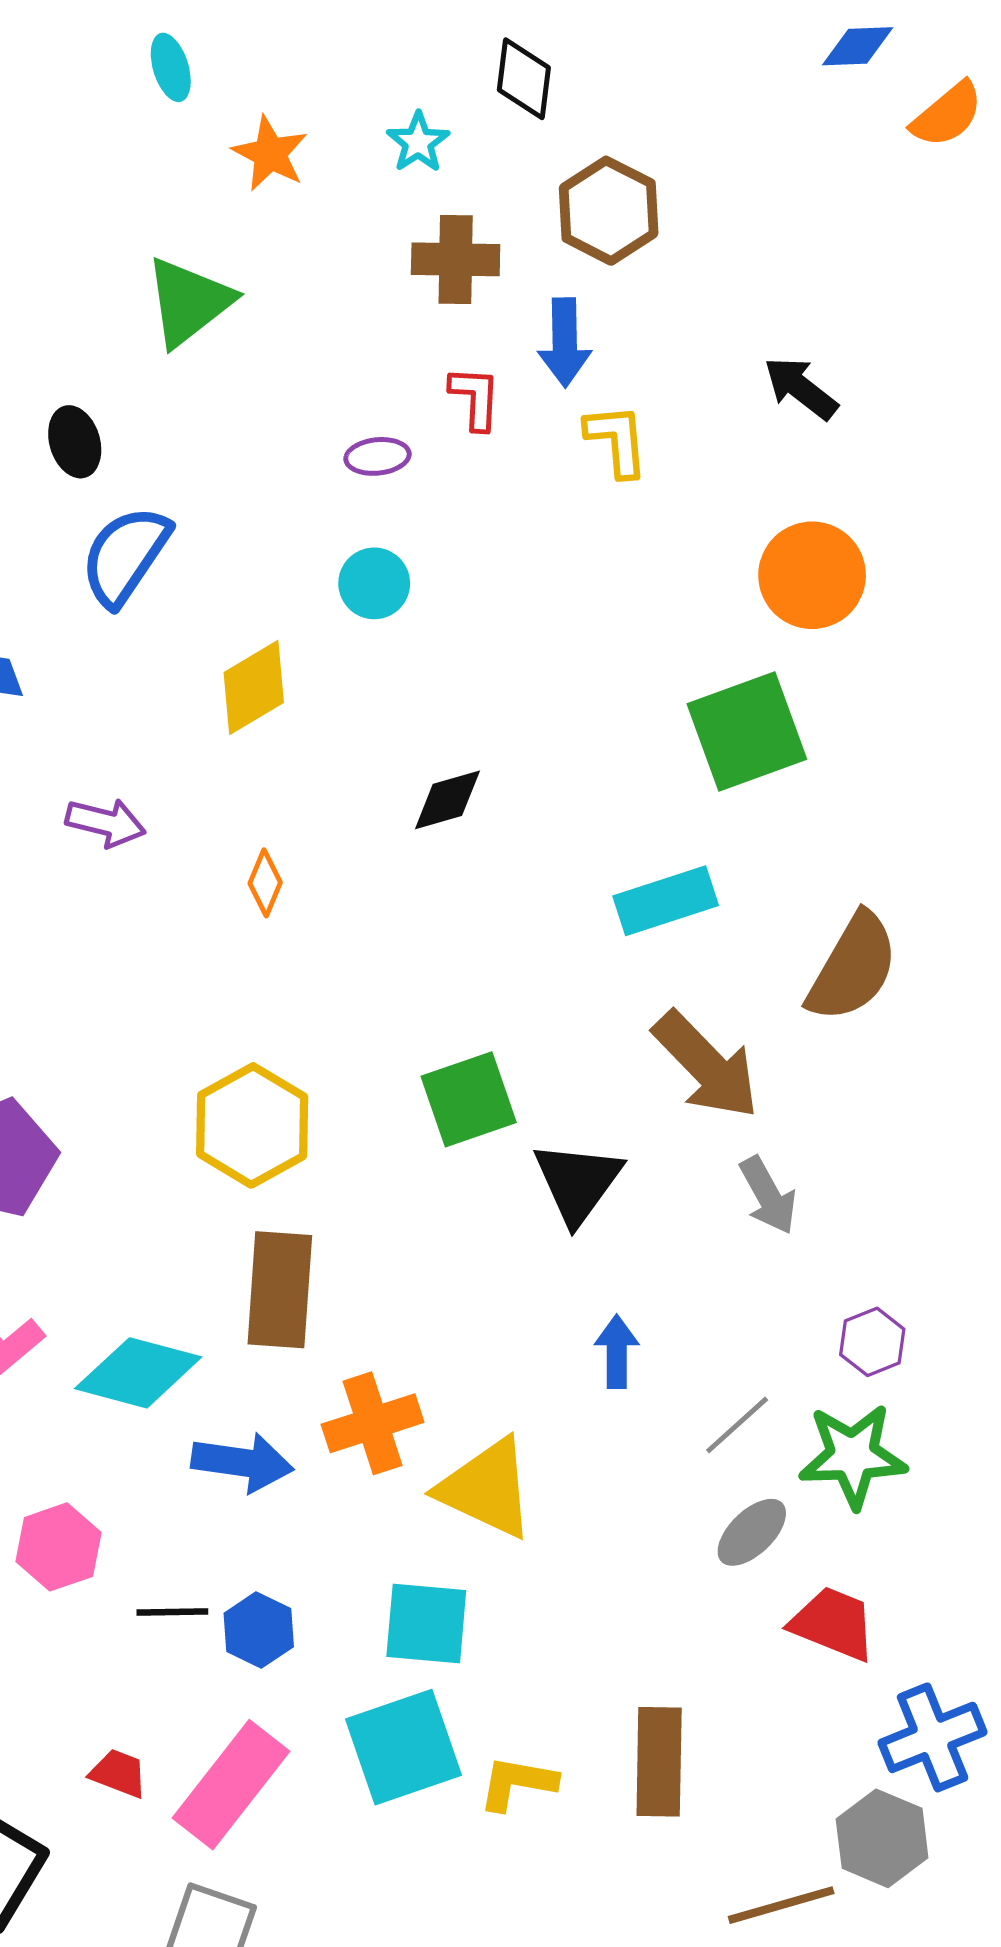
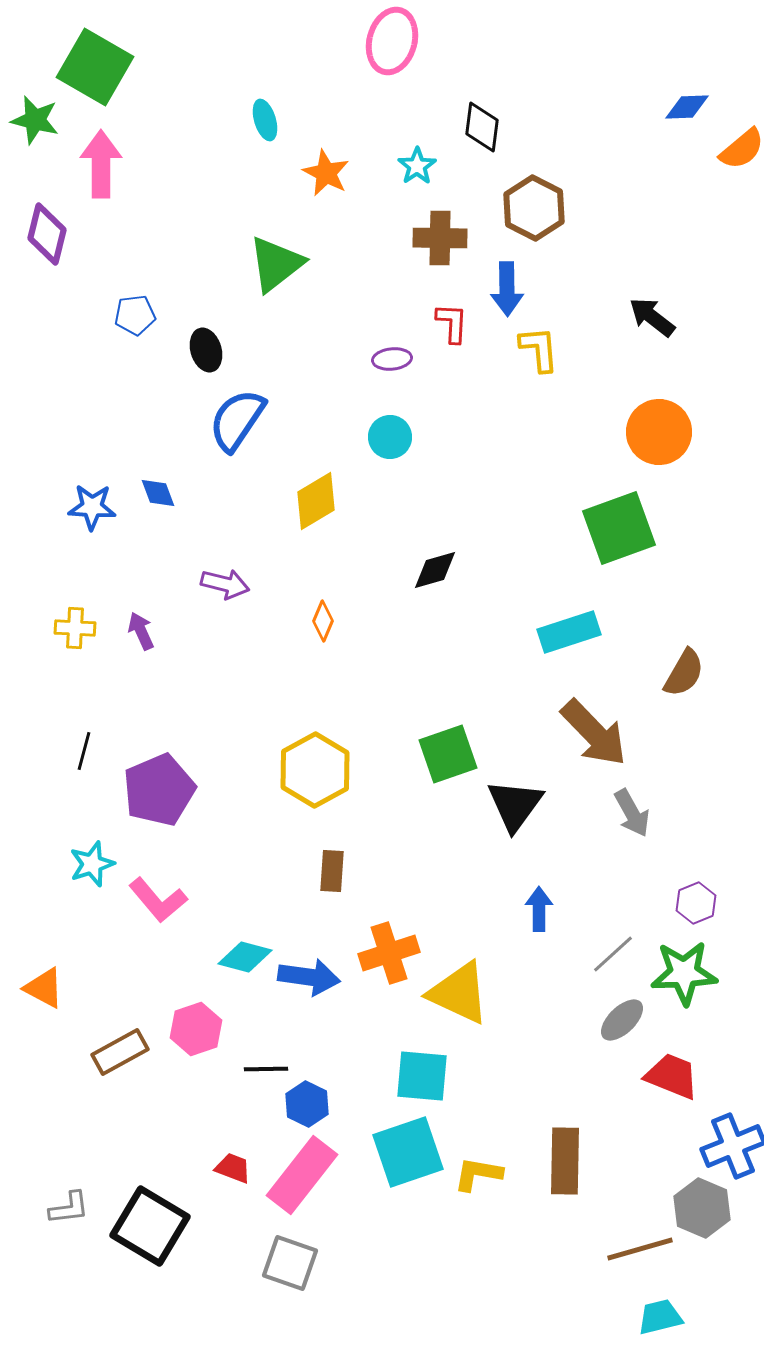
brown semicircle: (853, 968) -> (684, 673), size x0.7
brown rectangle: (280, 1290) -> (332, 871), size x0.6
cyan diamond: (138, 1373) -> (245, 957), moved, size x0.7
blue hexagon: (259, 1630) -> (307, 1104), moved

